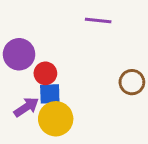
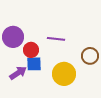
purple line: (98, 21) -> (56, 39), moved
yellow circle: (56, 119) -> (64, 74), moved

